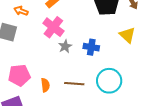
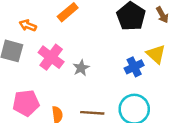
pink cross: (53, 27) -> (51, 57), moved
blue cross: (91, 47) -> (134, 67), moved, turned -35

